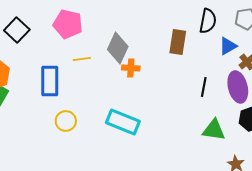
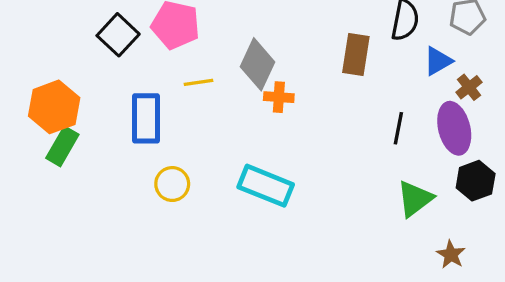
black square: (17, 30) -> (118, 35), moved
green triangle: (214, 130) -> (415, 199), turned -45

